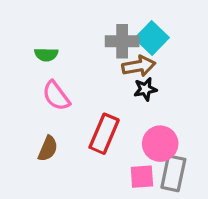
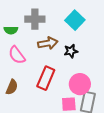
gray cross: (122, 41) -> (35, 19), moved
brown arrow: (139, 66) -> (48, 43), moved

